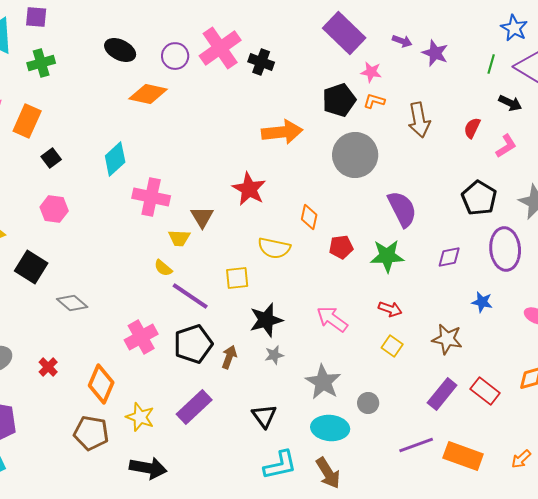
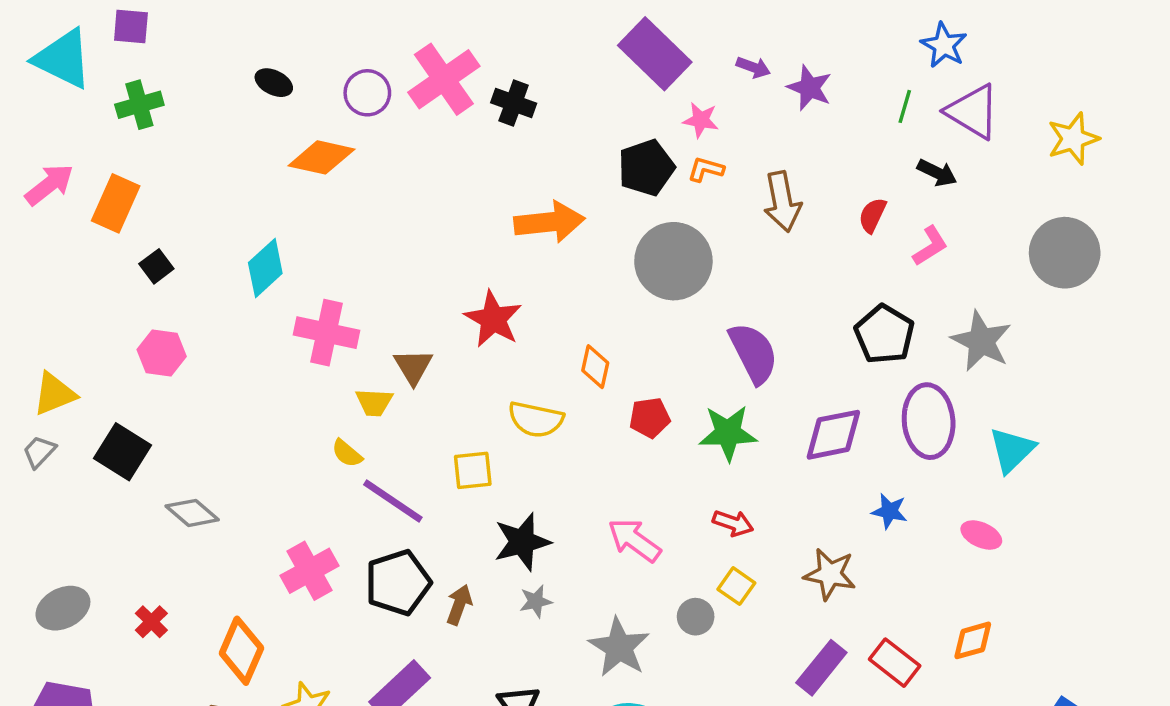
black ellipse: (120, 50) -> (274, 83), size x0.7
purple diamond: (449, 257) -> (833, 435), size x1.5
gray circle: (368, 403) -> (696, 617), moved

